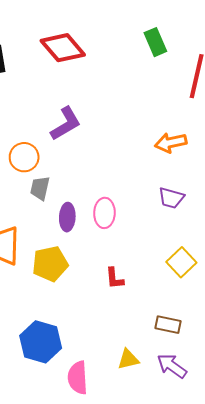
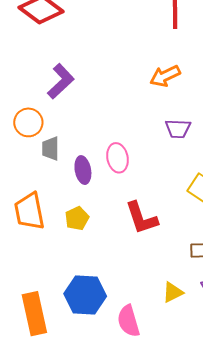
yellow pentagon: (50, 264) -> (77, 218), size x0.7
red L-shape: (114, 278) -> (142, 218), size x1.6

